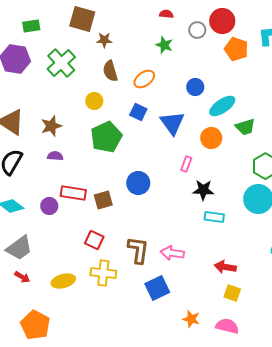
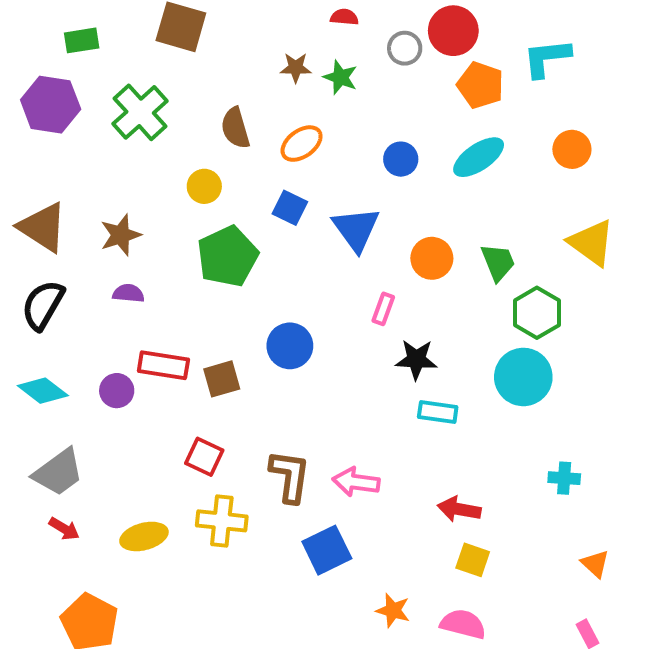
brown star: (104, 40) -> (296, 68), moved
cyan ellipse: (222, 106) -> (479, 157), moved
green trapezoid: (245, 127) -> (498, 262), moved, turned -95

